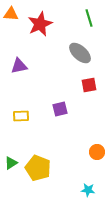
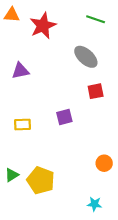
green line: (89, 18) -> (96, 19), turned -54

